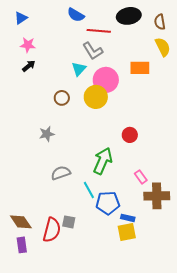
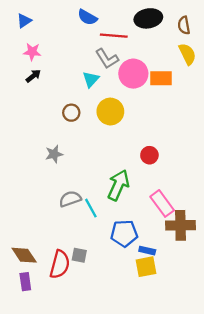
pink circle: (106, 80) -> (133, 74), moved
pink rectangle: (141, 177) -> (162, 203), size x1.6
cyan line: (89, 190) -> (91, 208), moved

